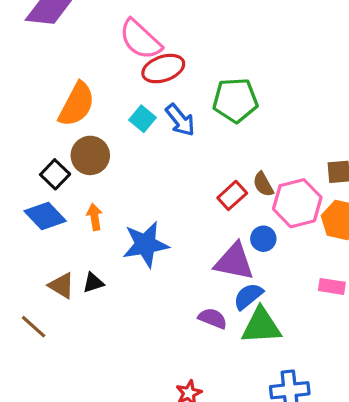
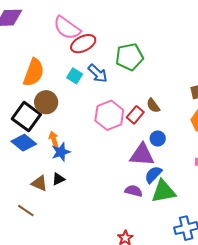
black square: (55, 174) -> (26, 117), size x1.6
pink hexagon: (297, 203) -> (109, 115), moved
blue star: (146, 244) -> (61, 152), moved, size x0.7

